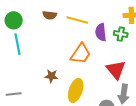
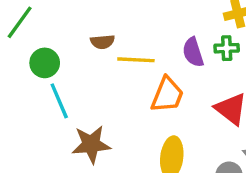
yellow line: (77, 20) -> (136, 60), moved
brown star: (51, 76) -> (91, 144), moved, size x1.6

